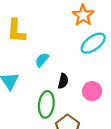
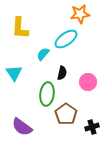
orange star: (83, 15) -> (80, 14), turned 30
cyan ellipse: (93, 43) -> (66, 39), moved

